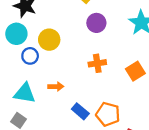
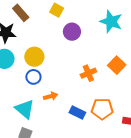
blue circle: (30, 56) -> (33, 77), moved
orange cross: (97, 63) -> (88, 73), moved
cyan triangle: (25, 93) -> (25, 109), turned 45

